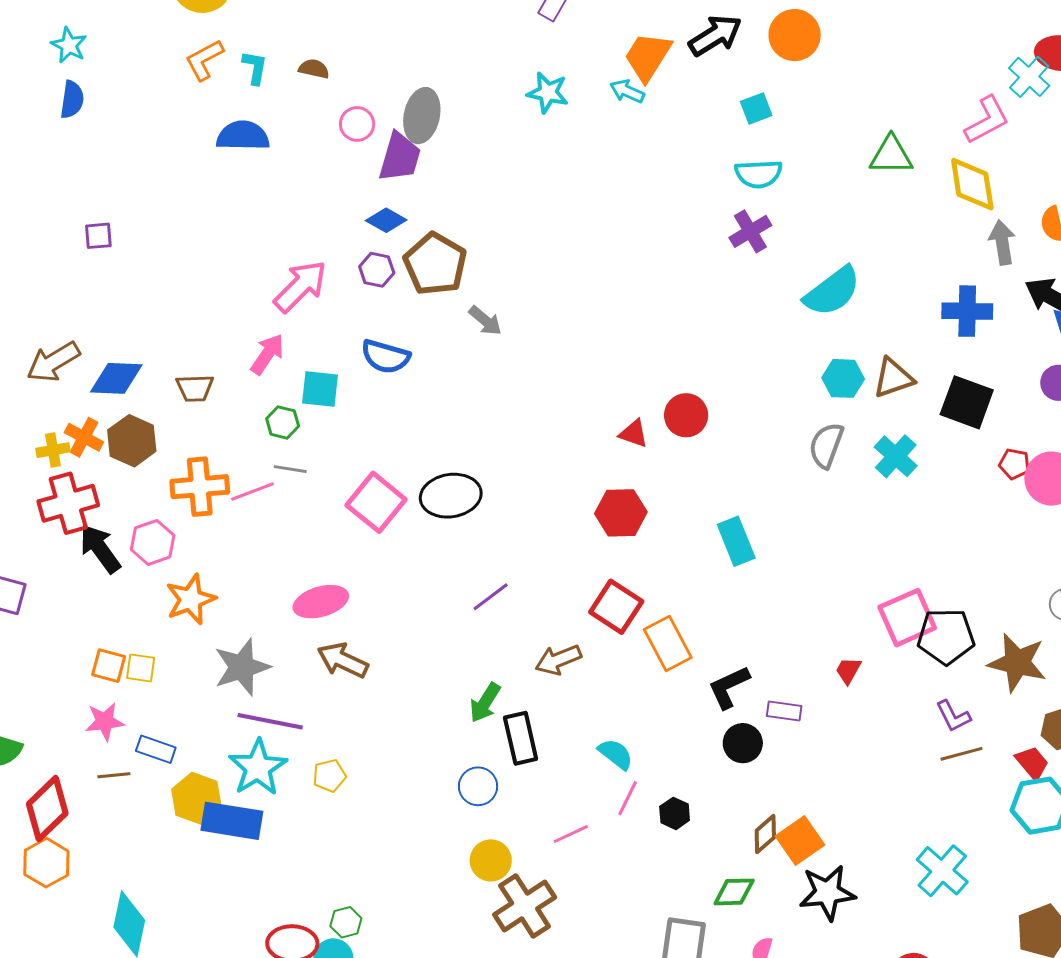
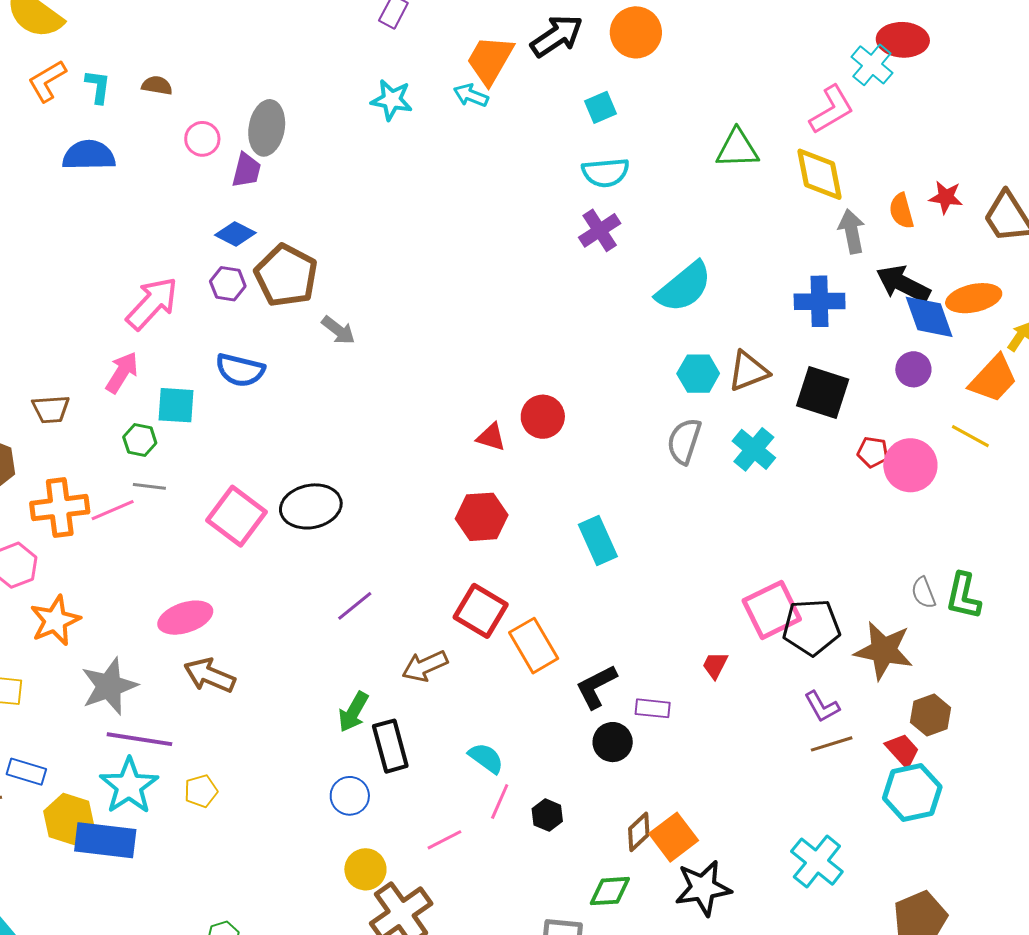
purple trapezoid: (400, 157) -> (246, 170), size x0.7

